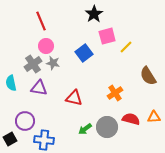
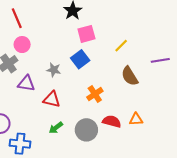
yellow line: (126, 47) -> (121, 46), moved
blue square: (84, 53) -> (80, 59), moved
gray star: (53, 63) -> (54, 70), moved
purple triangle: (39, 88) -> (26, 84), moved
green arrow: (85, 129) -> (56, 128), moved

